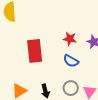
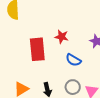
red star: (70, 39) -> (62, 37), moved

